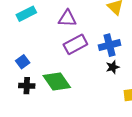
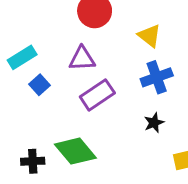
blue cross: (109, 45) -> (157, 77), moved
blue square: (23, 62) -> (39, 85), moved

